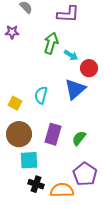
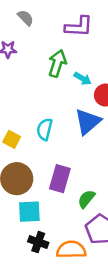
green semicircle: (79, 138) -> (86, 199), moved

